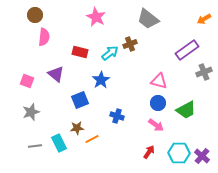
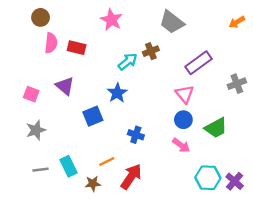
purple rectangle: (187, 50) -> (199, 63), moved
red rectangle: (80, 52) -> (77, 48), moved
pink triangle: (159, 81) -> (185, 94), turned 36
brown star: (77, 128) -> (93, 184), moved
red arrow: (149, 152) -> (131, 177), moved, size x1.6

